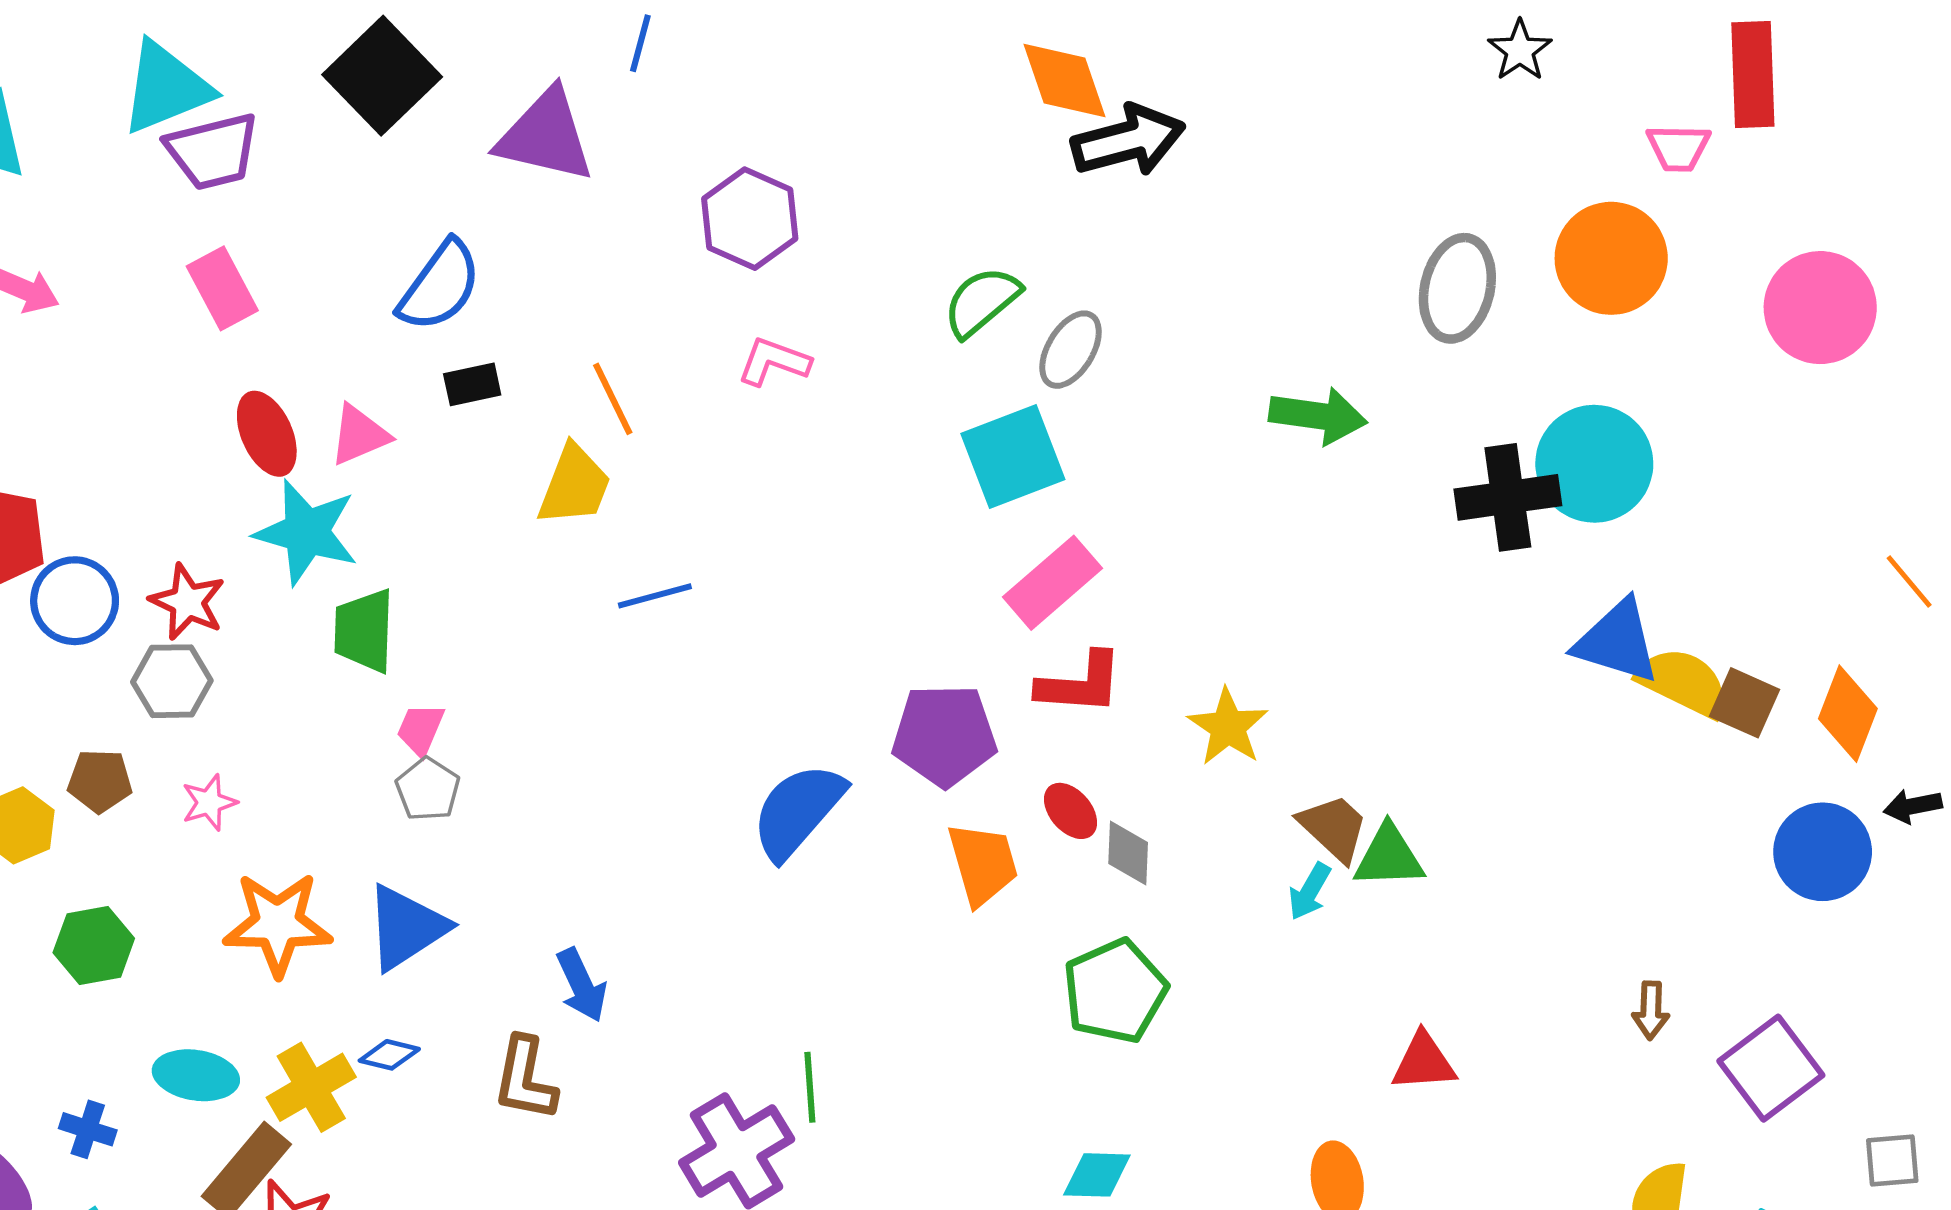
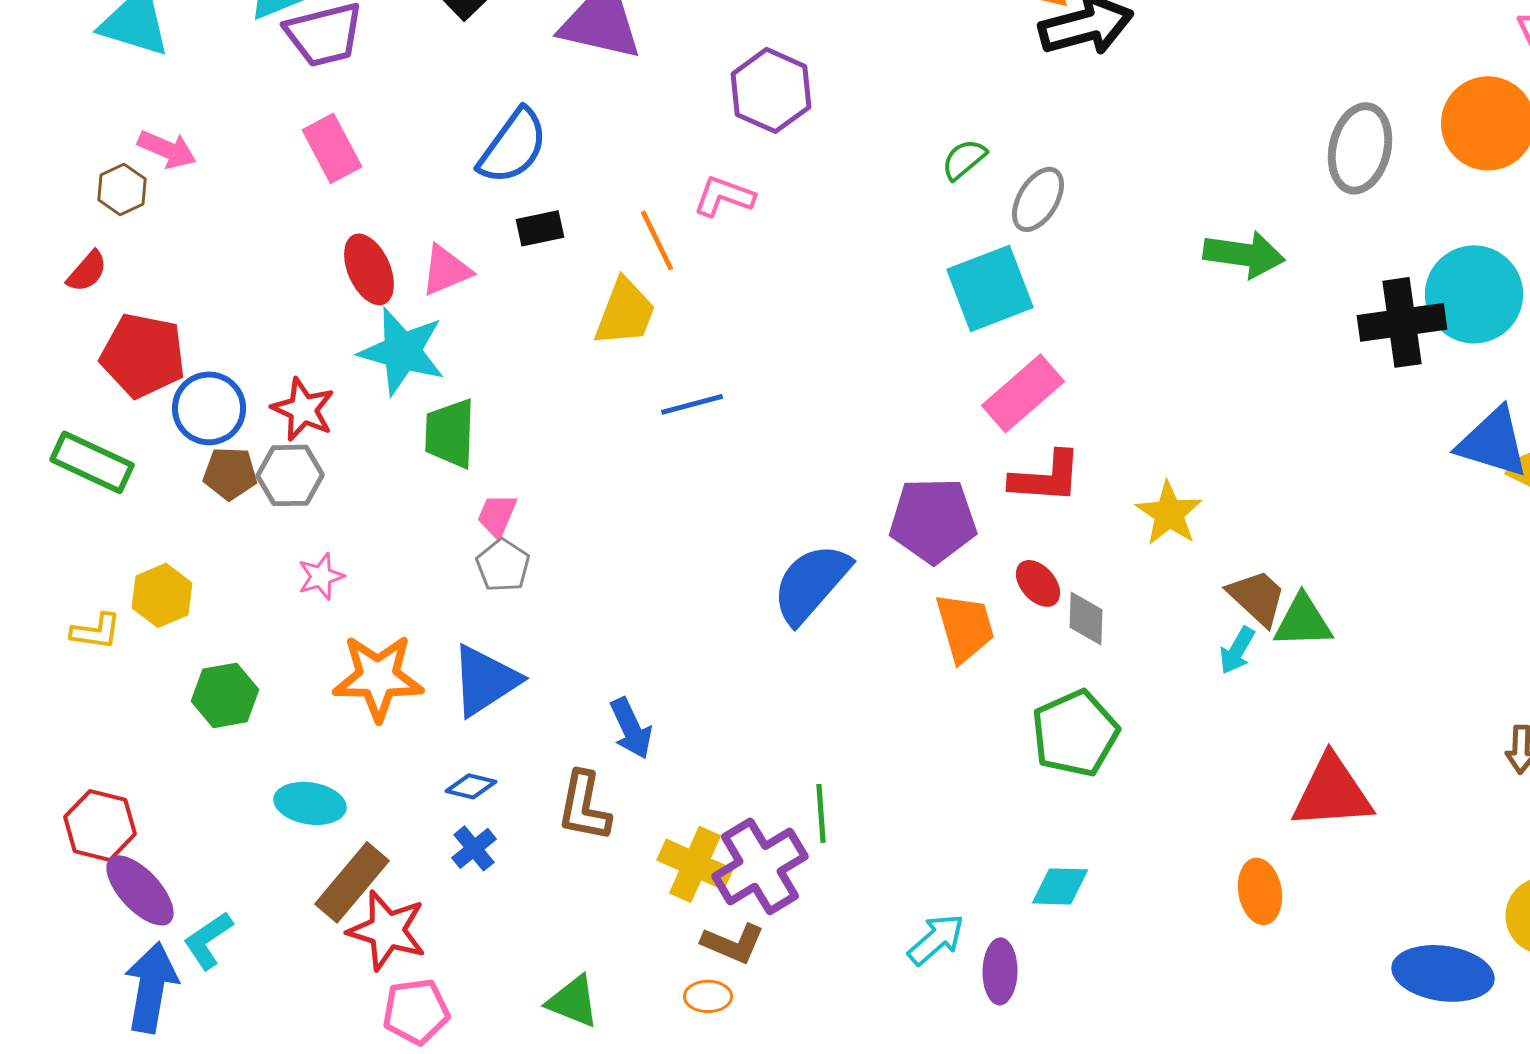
green semicircle: (982, 302) -> (964, 159), size x0.7
pink L-shape: (774, 362) -> (724, 196), moved
brown pentagon: (100, 781) -> (230, 473), moved
red triangle: (1424, 1062) -> (1332, 792), size x1.5
yellow cross: (311, 1087) -> (695, 864), moved, turned -36
blue cross: (88, 1129) -> (474, 848), moved, turned 33

